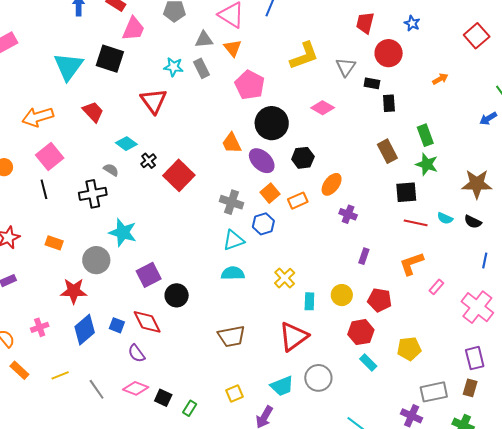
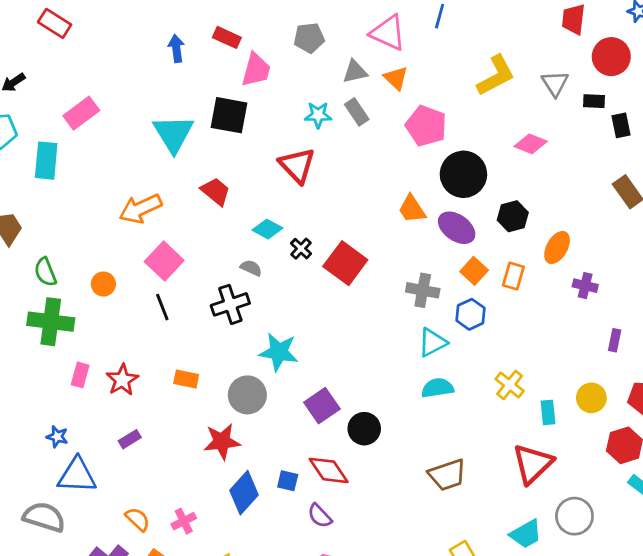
orange rectangle: (298, 201) -> (513, 276), turned -42
pink cross: (40, 327) -> (184, 521), moved

